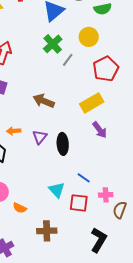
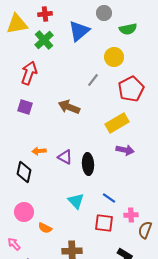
green cross: (53, 44) -> (44, 40), moved
brown arrow: (44, 101) -> (69, 107), moved
purple arrow: (100, 130) -> (125, 150), turned -42
purple triangle: (40, 137) -> (65, 157), turned -42
cyan triangle: (57, 190) -> (76, 201), moved

